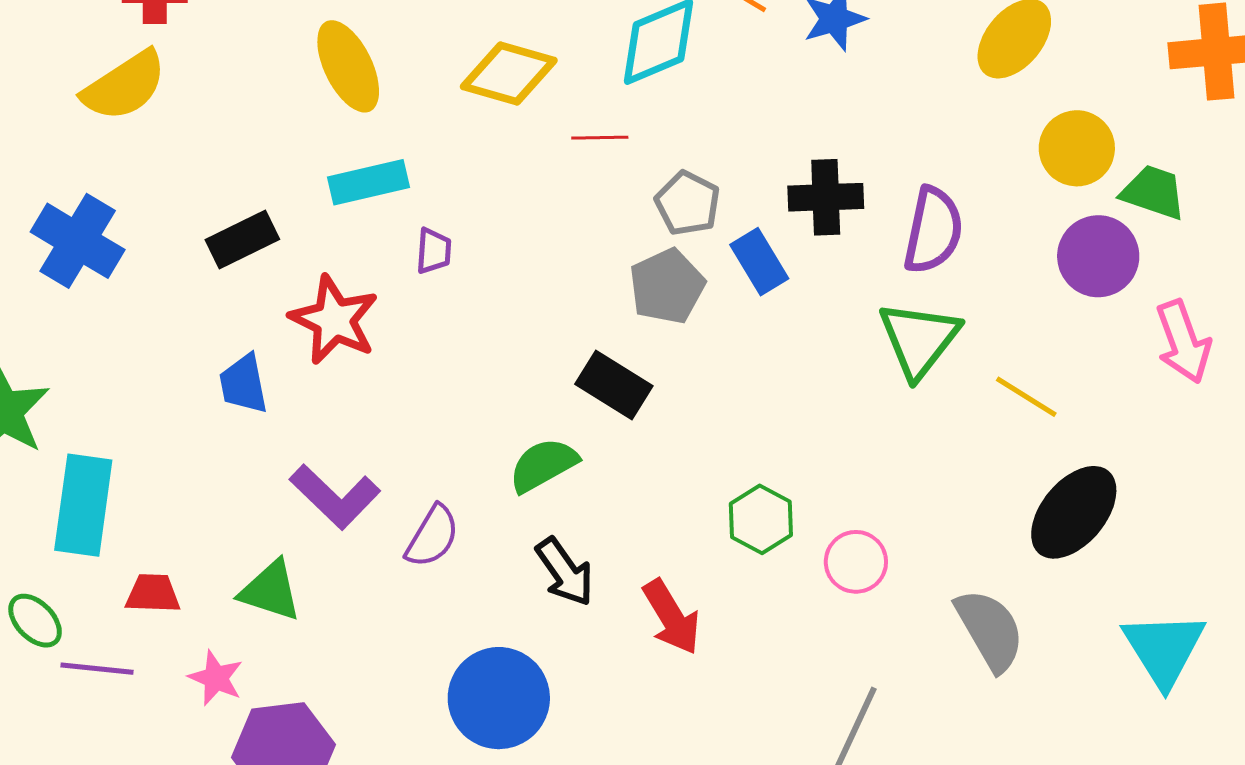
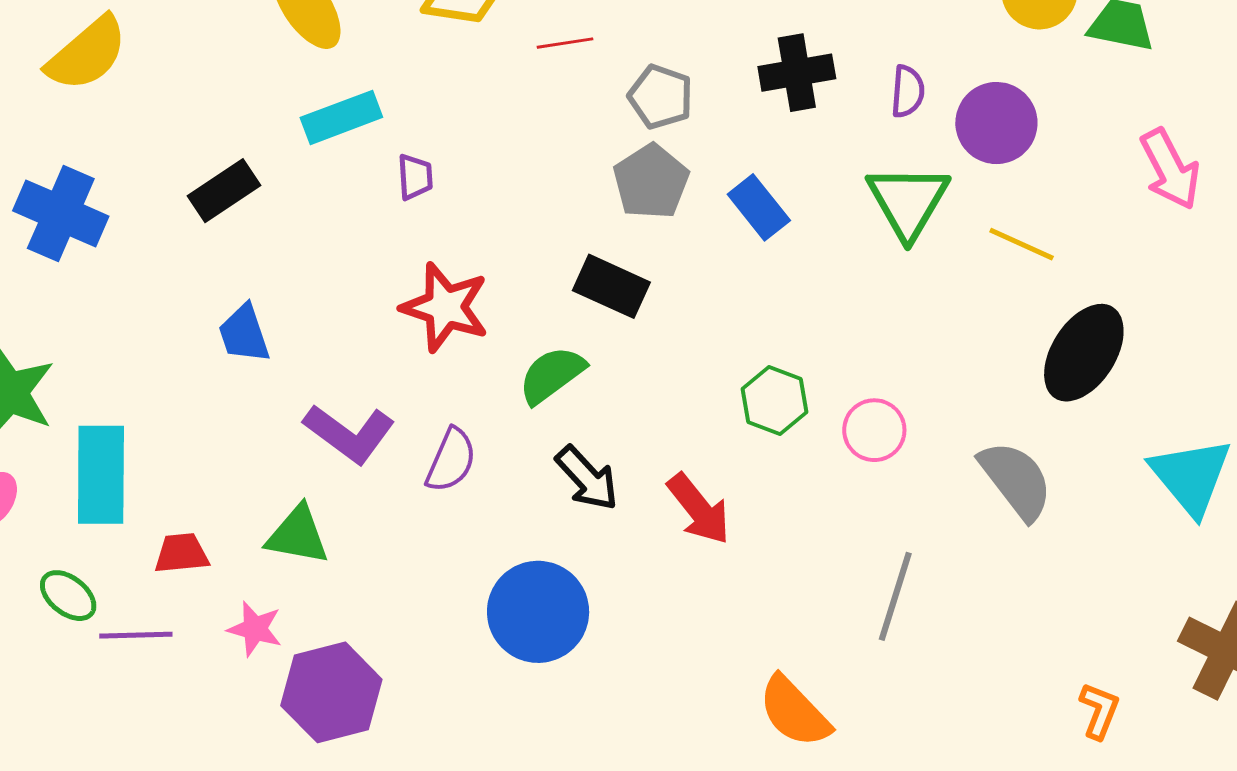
purple semicircle: (933, 230) -> (908, 91), size x0.6
purple circle: (1098, 256) -> (996, 123), moved
blue rectangle: (759, 262) -> (759, 207), moved
red star: (334, 320) -> (445, 307), moved

